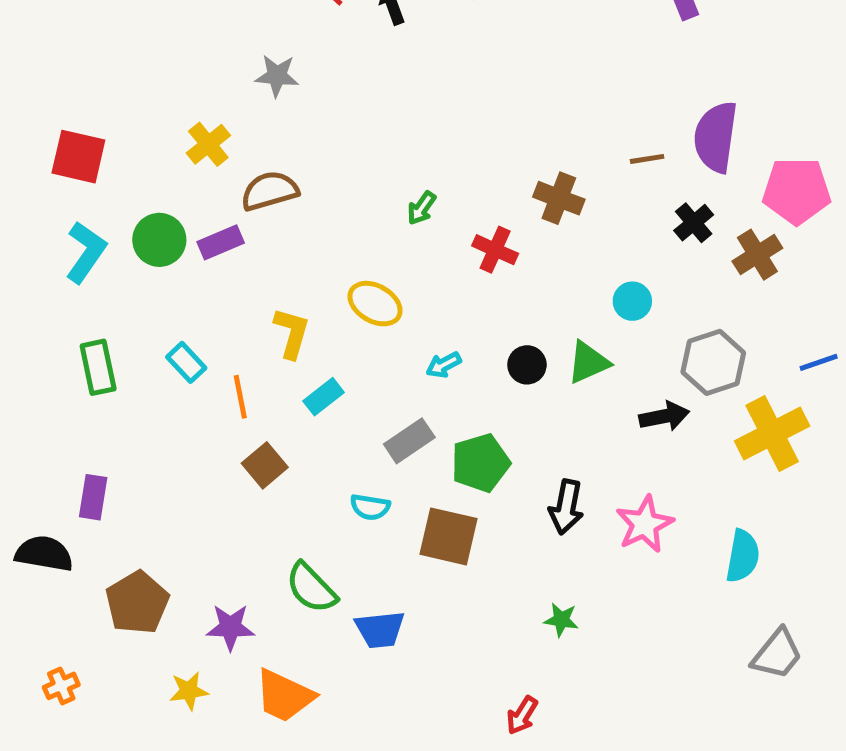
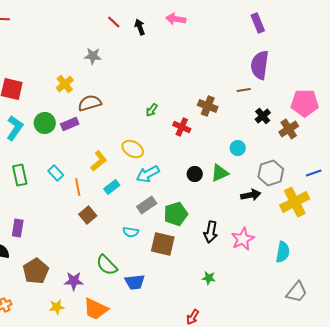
purple semicircle: (716, 137) -> (260, 65), moved
yellow L-shape: (292, 333) -> (99, 161), turned 35
cyan arrow: (444, 365) -> (148, 174), moved, size x1.6

